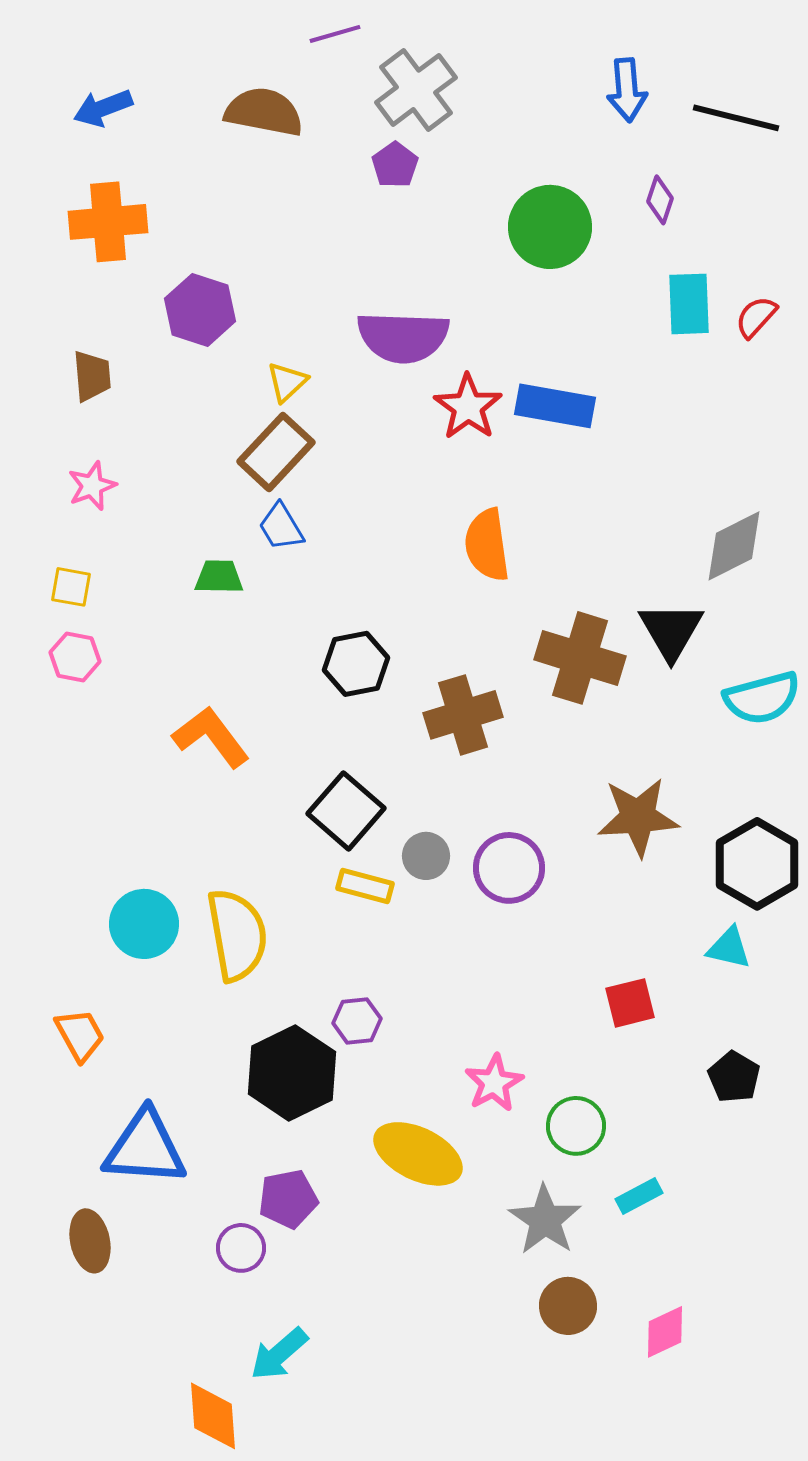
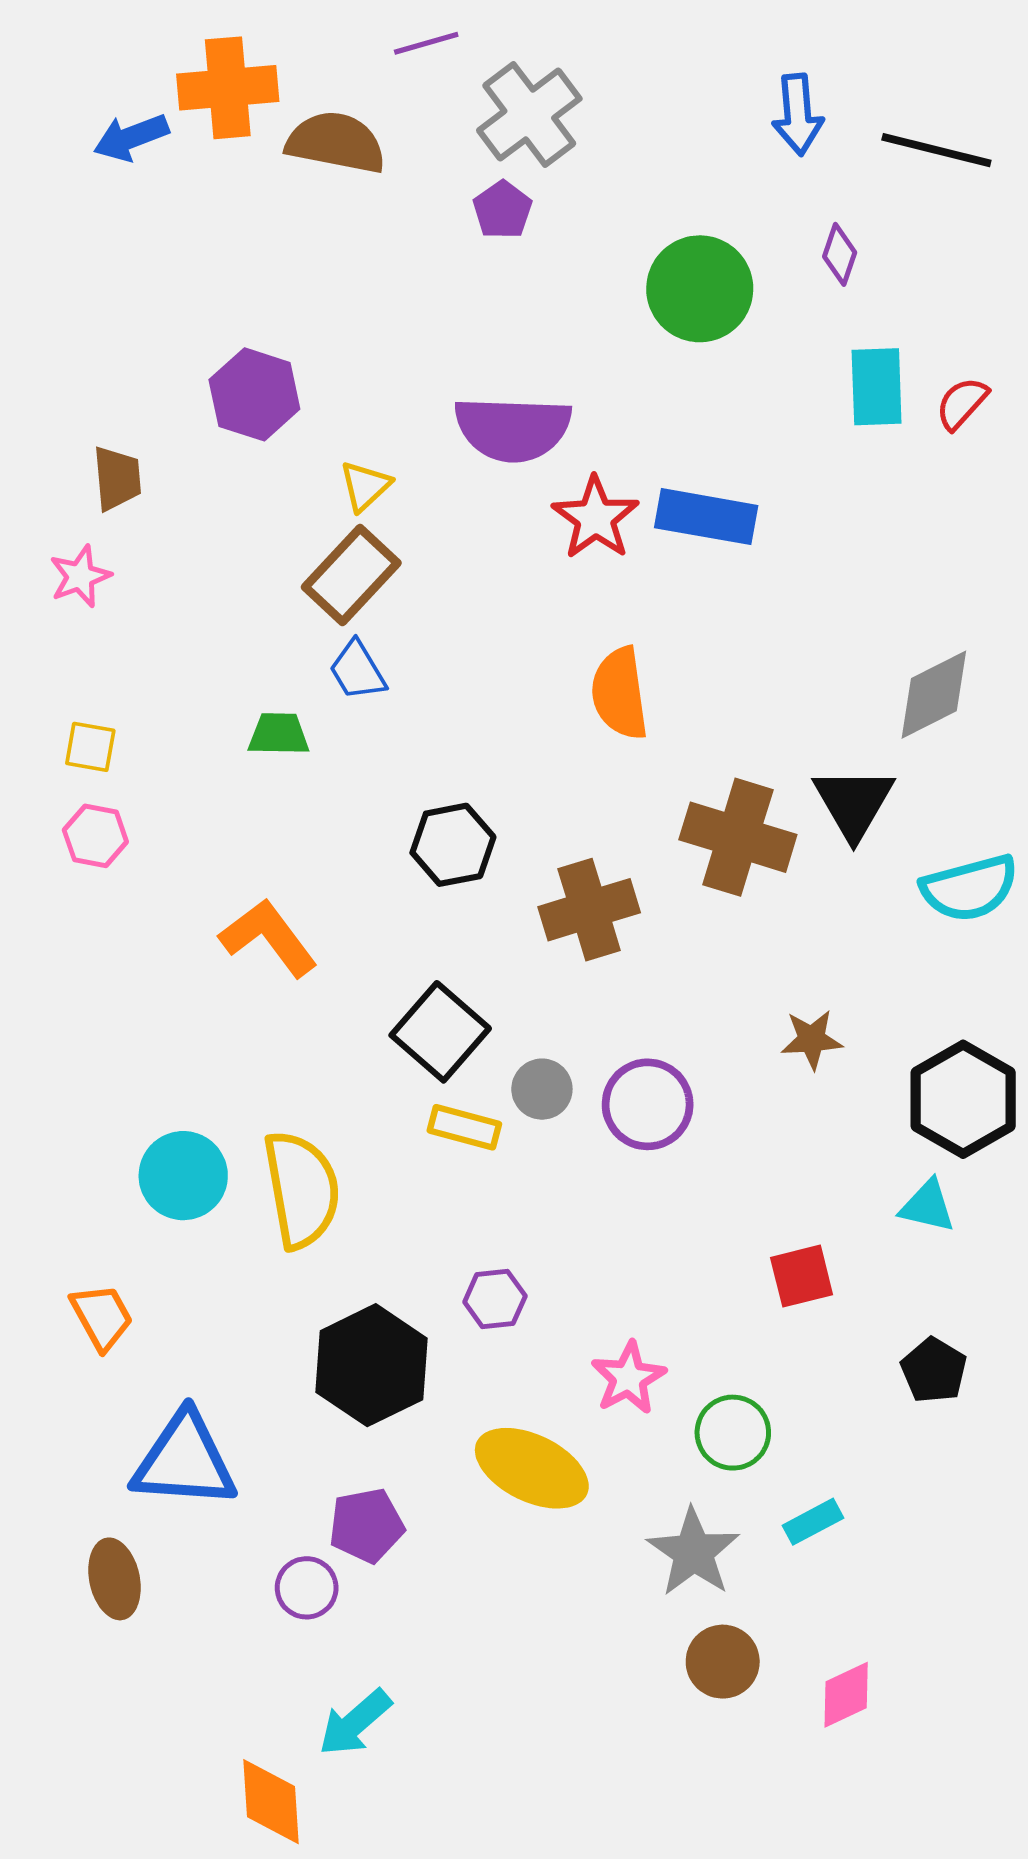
orange cross: (108, 222) -> (228, 88), moved
pink star: (92, 486) -> (80, 576), moved
brown star: (638, 817) -> (812, 1039), size x0.6
purple hexagon: (357, 1021) -> (495, 1299), moved

